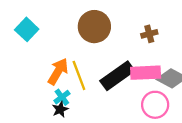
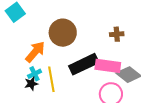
brown circle: (94, 27) -> (63, 33), moved
yellow line: (79, 75) -> (51, 79), moved

